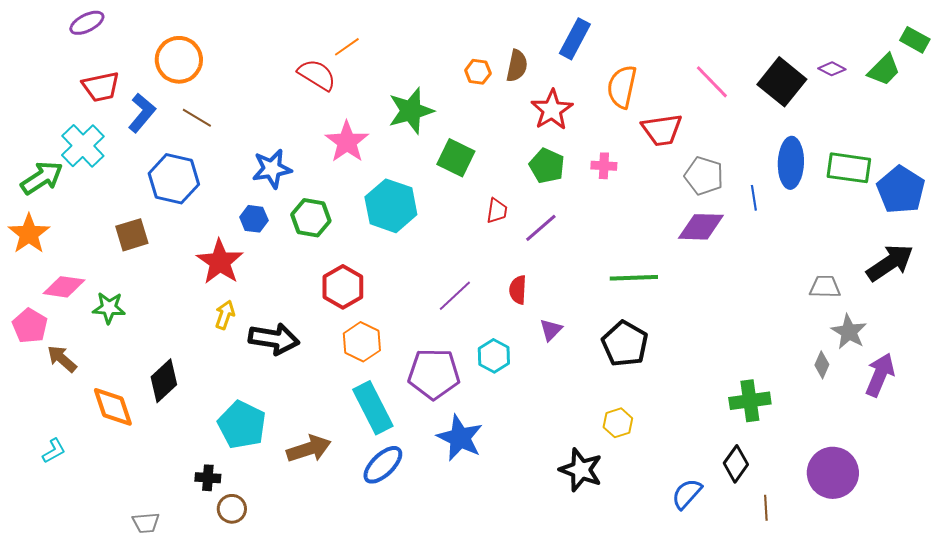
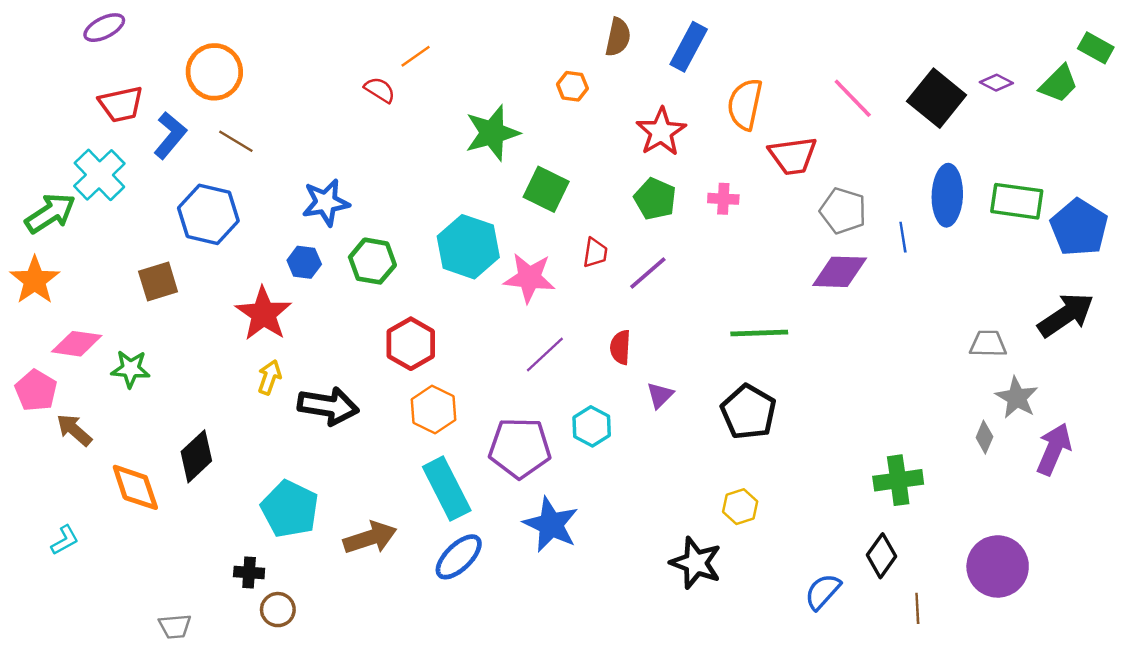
brown semicircle: (517, 66) -> (618, 37), moved
red semicircle: (317, 75) -> (380, 90), size x0.7
pink star: (347, 142) -> (529, 278), moved, turned -30

